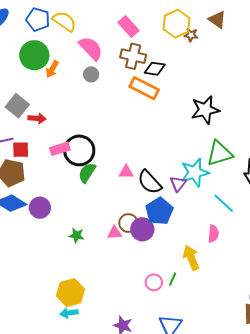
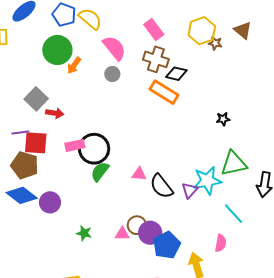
black star: (205, 110) -> (223, 119), size x0.5
red square: (21, 150) -> (36, 143), size x1.4
blue pentagon: (159, 211) -> (167, 245), moved

